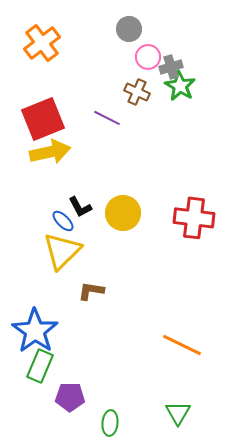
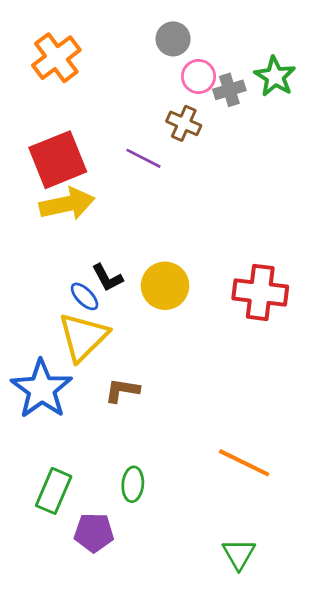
green star: (180, 86) -> (275, 76), moved
blue star: (35, 331) -> (42, 389), moved
green ellipse: (110, 423) -> (133, 484), moved

